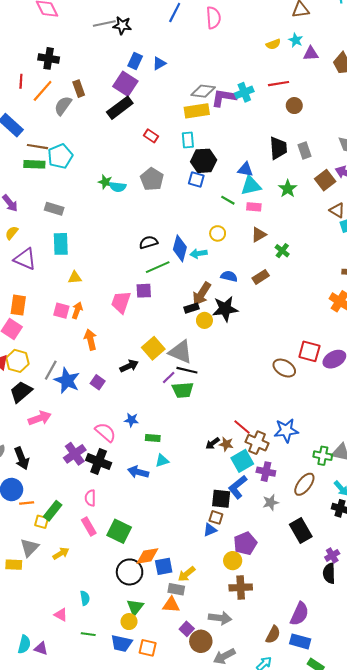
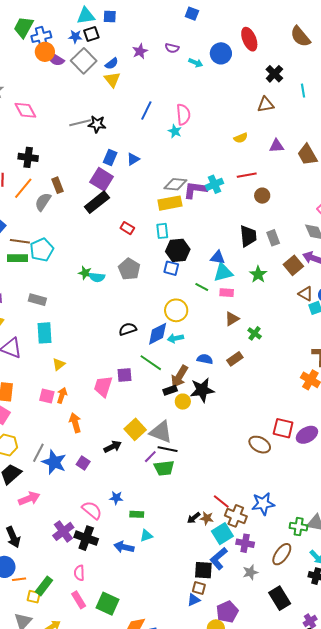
cyan star: (296, 40) -> (175, 131), moved
yellow circle: (218, 233) -> (176, 310), moved, size x1.5
blue diamond: (180, 248) -> (158, 334), turned 50
green line: (158, 267) -> (151, 363), moved, turned 60
yellow triangle: (75, 277) -> (59, 364), turned -32

